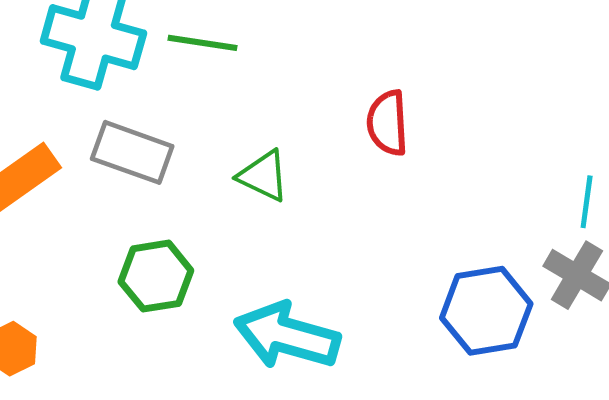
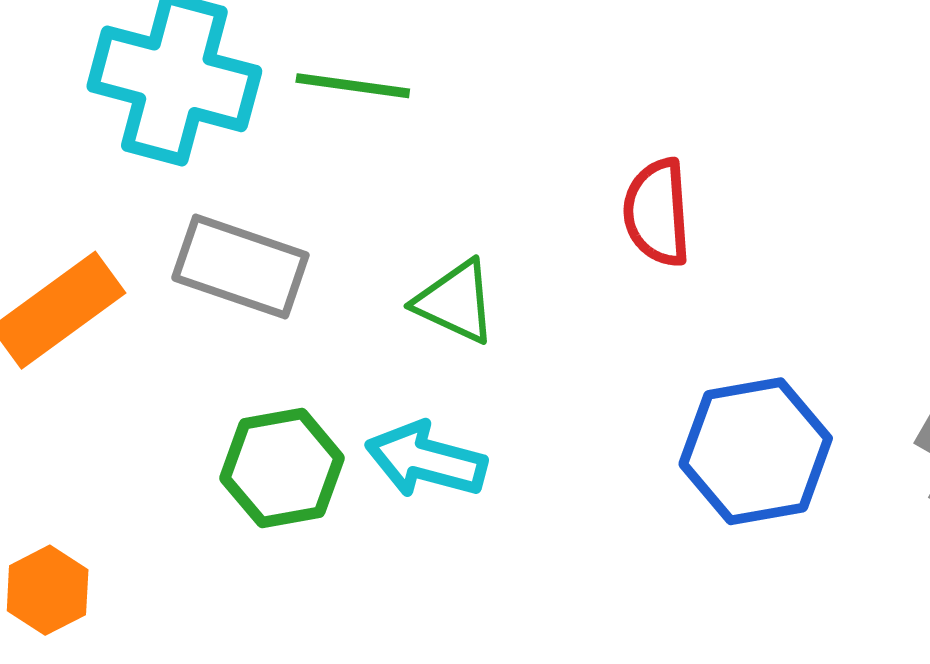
blue hexagon: (486, 311) -> (756, 451), moved
cyan arrow: (287, 336) -> (426, 460), moved, size x0.7

